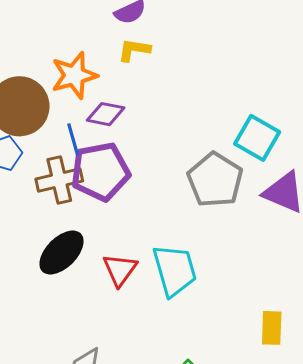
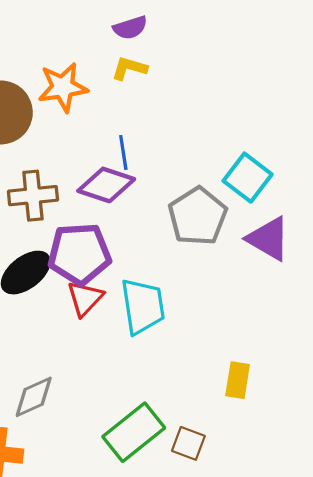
purple diamond: (106, 114) -> (106, 185), moved, size x1.4
blue line: (73, 139) -> (123, 152), moved
purple pentagon: (100, 172) -> (79, 254), moved

